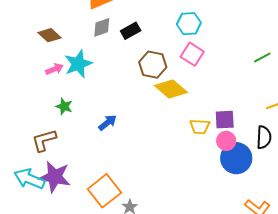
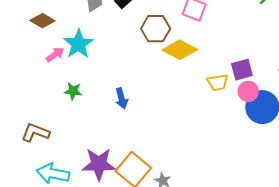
blue arrow: (108, 123) -> (122, 98), turned 126
brown L-shape: (44, 140) -> (35, 133), moved, turned 48
purple star: (55, 177) -> (99, 164), moved

